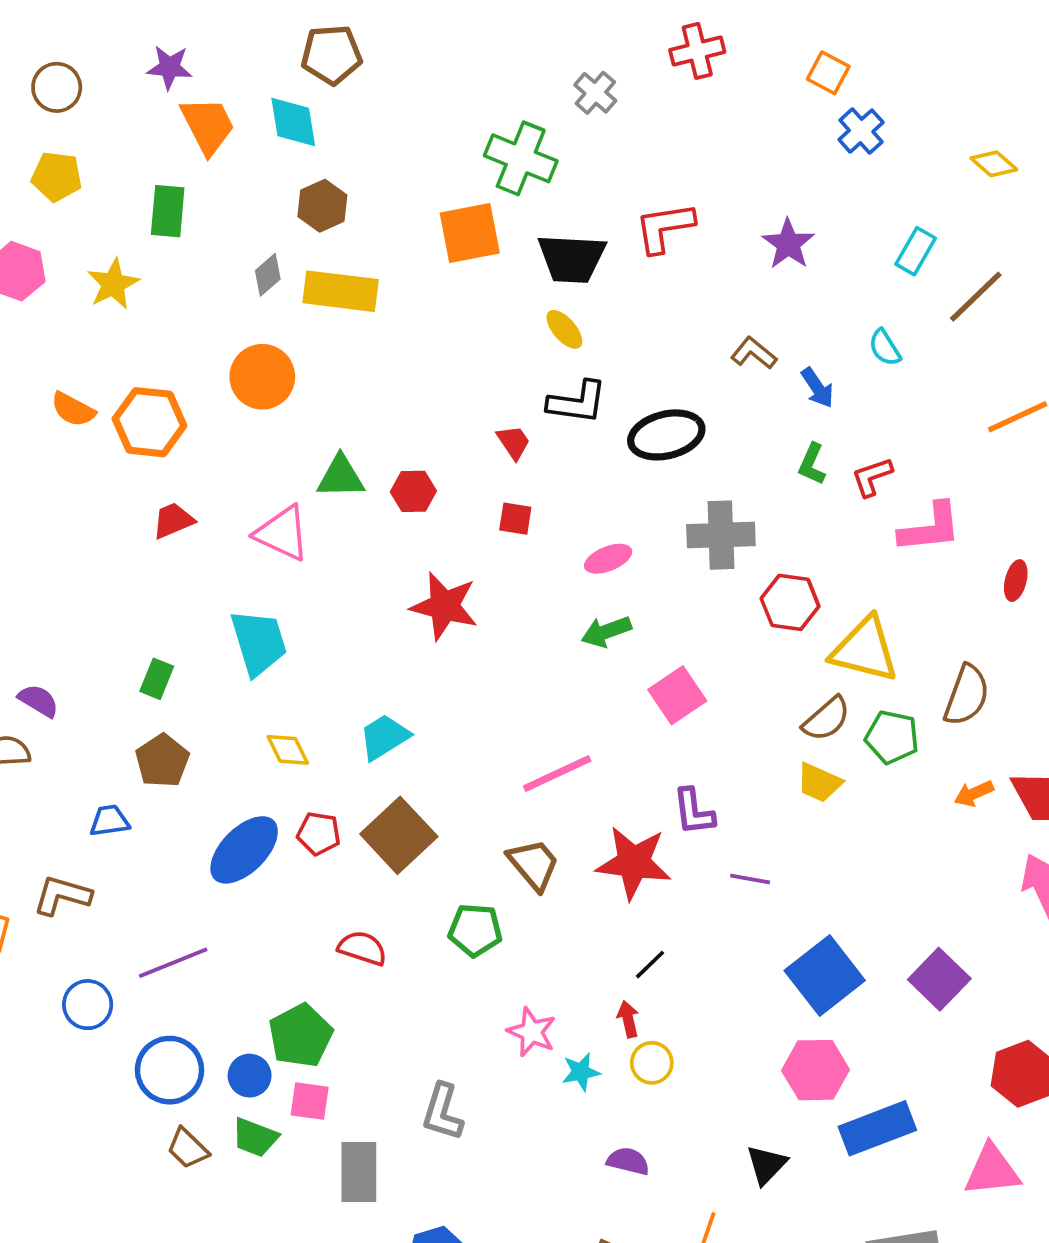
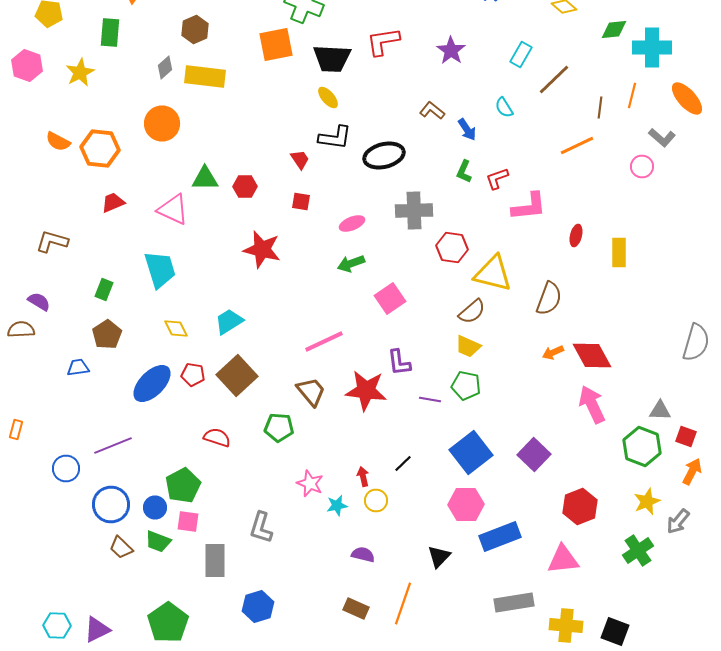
green pentagon: (892, 737) -> (466, 386), moved
brown L-shape: (62, 895) -> (52, 242), moved
black line: (650, 965) -> (403, 464), moved

